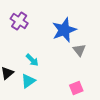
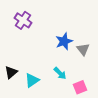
blue star: (64, 30) -> (64, 41), moved, size x0.7
cyan arrow: (32, 60) -> (60, 73), moved

